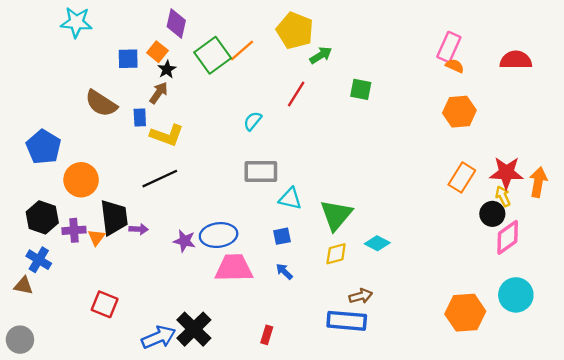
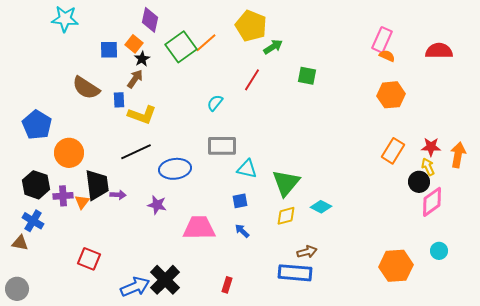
red star: (506, 173) -> (431, 147), size x0.7
blue ellipse: (219, 235) -> (175, 169), moved
cyan circle: (516, 295) -> (439, 251), size x0.6

